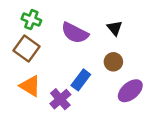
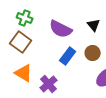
blue rectangle: (81, 80) -> (68, 56), moved

